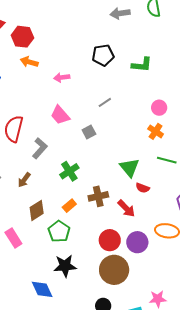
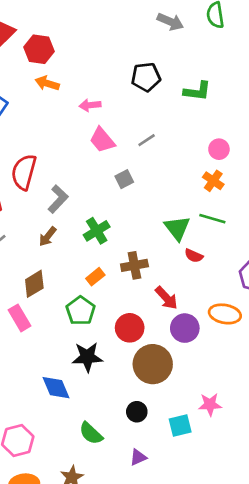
gray arrow: (120, 13) -> (170, 22), turned -150
pink trapezoid: (60, 115) -> (102, 140), moved
green line: (167, 160) -> (212, 219), moved
brown arrow: (24, 180) -> (48, 237), moved
red arrow: (126, 208) -> (166, 298), moved
brown diamond: (37, 210) -> (34, 284), moved
red circle: (110, 240) -> (130, 328), moved

